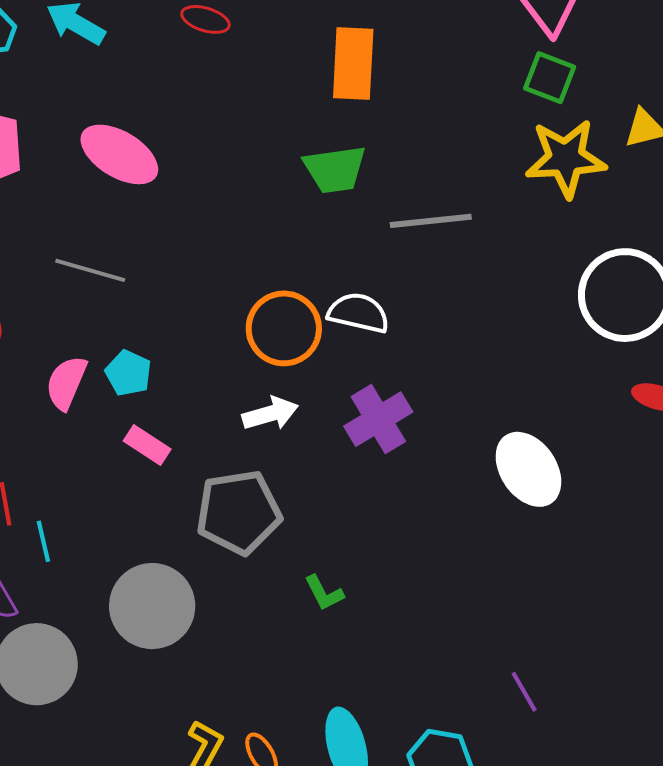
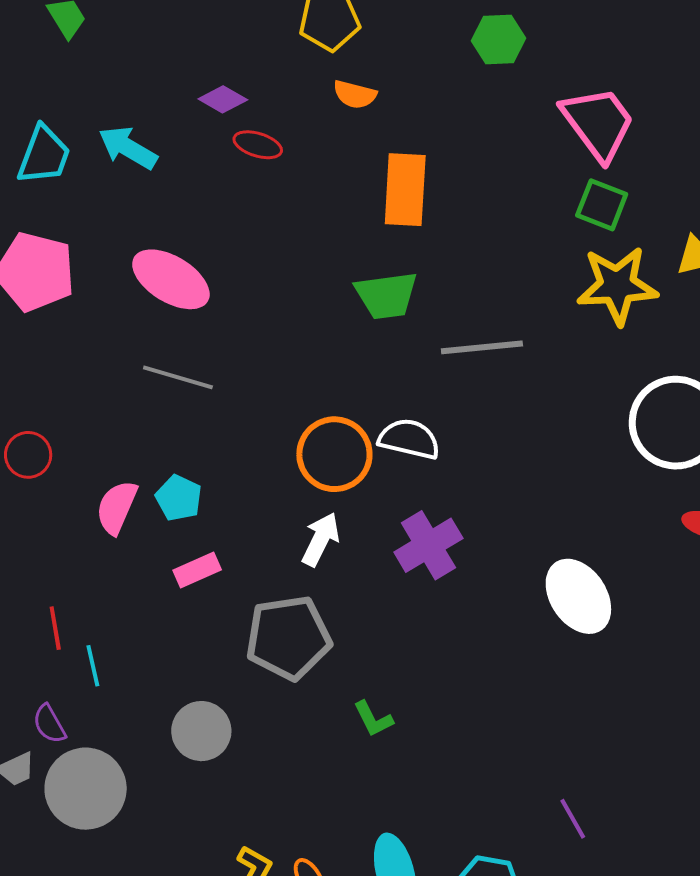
gray line: (90, 270) -> (178, 377), moved
white arrow: (270, 414) -> (321, 539), turned -48
pink rectangle: (147, 445) -> (197, 570), turned -57
gray circle: (152, 606) -> (201, 731), size x0.7

